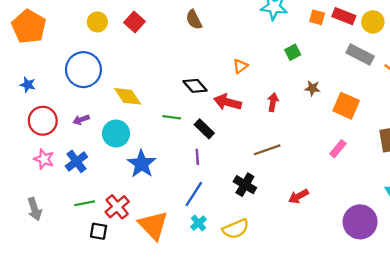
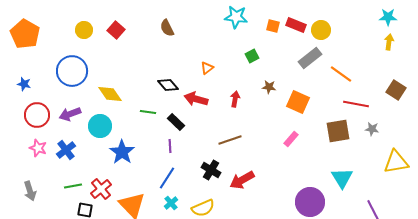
gray rectangle: (360, 55) -> (310, 58), turned -65
purple arrow: (81, 120) -> (70, 114), size x1.5
red arrow: (298, 196) -> (242, 180), moved, size x1.4

